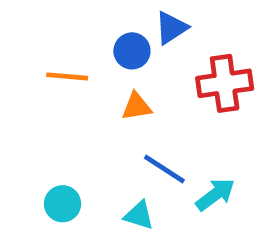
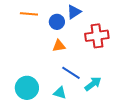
orange line: (67, 76) -> (29, 14), moved
cyan circle: (63, 204) -> (27, 88), size x1.5

